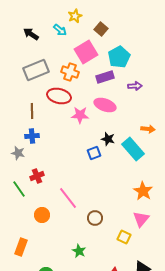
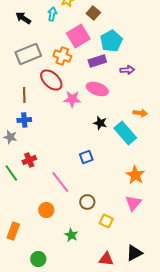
cyan arrow: (60, 30) -> (52, 14), turned -120
red ellipse: (59, 96) -> (51, 80), turned 30
blue square: (94, 153) -> (86, 157), moved
orange circle: (42, 215) -> (46, 210), moved
yellow square: (124, 237) -> (106, 221), moved

